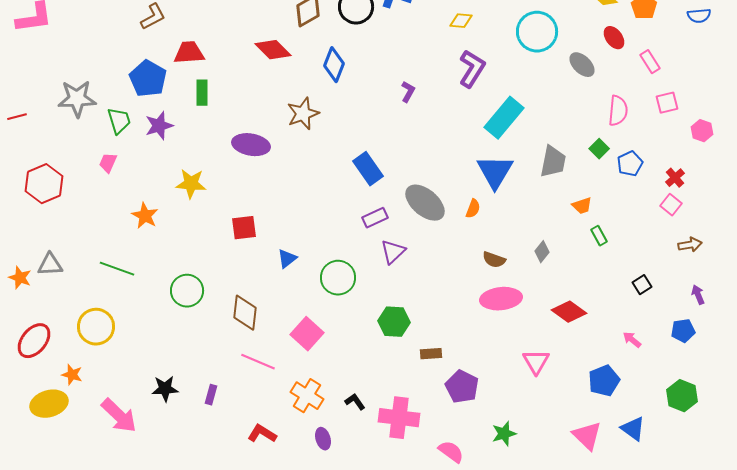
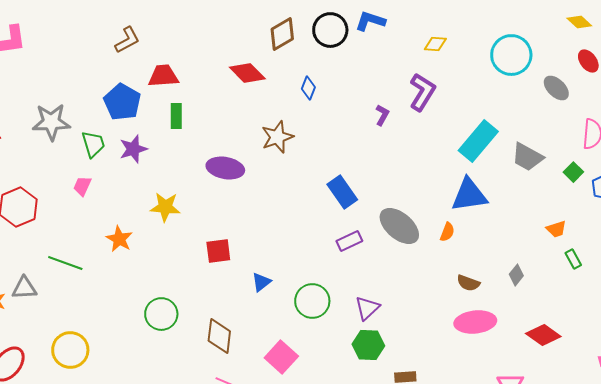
blue diamond: (334, 65) -> (308, 88), size x0.7
purple L-shape: (472, 69) -> (422, 92), moved
gray trapezoid: (553, 162) -> (527, 157), moved, turned 108
blue triangle: (495, 172) -> (469, 195), turned 51
purple triangle: (393, 252) -> (367, 308), moved
green line: (117, 269) -> (65, 263), moved

